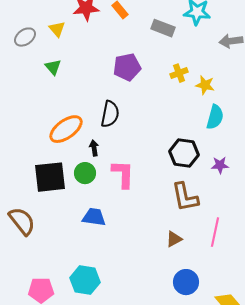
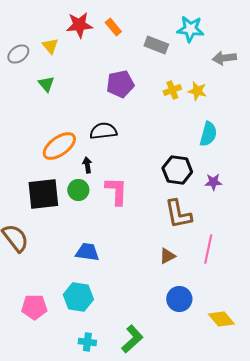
yellow star: (205, 85) -> (197, 91), moved
black semicircle: (110, 114) -> (103, 131), turned -108
blue trapezoid: (94, 217) -> (87, 252), moved

